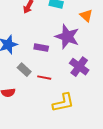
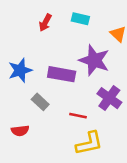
purple rectangle: (41, 48) -> (62, 74), size x1.5
red line: (44, 78) -> (78, 116), moved

